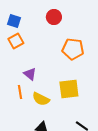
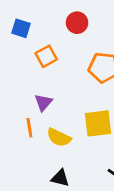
orange square: (16, 41) -> (46, 56), moved
purple triangle: (30, 74) -> (43, 102), turned 32

